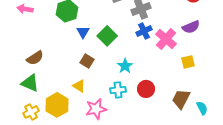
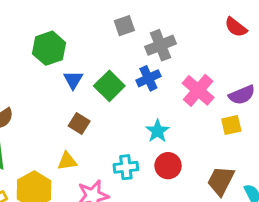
purple semicircle: (191, 27) -> (242, 95), moved
blue cross: (144, 31) -> (148, 78), moved
cyan star: (125, 66) -> (157, 131), moved
yellow triangle: (79, 86) -> (67, 161), turned -40

